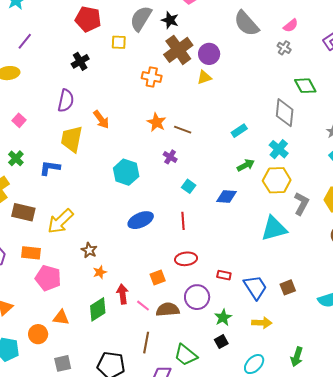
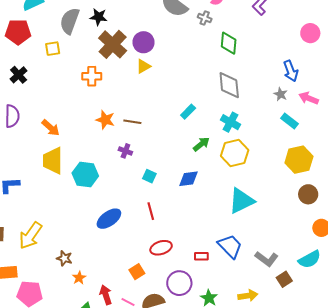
gray cross: (284, 48) -> (205, 18), moved
green diamond: (305, 86) -> (229, 43), moved, turned 45
yellow trapezoid: (72, 139) -> (53, 161), moved
gray L-shape: (301, 204) -> (267, 259), moved, turned 110
blue trapezoid: (255, 287) -> (230, 246), moved
brown square: (288, 287) -> (284, 279), moved

